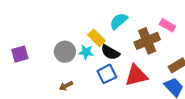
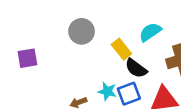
gray circle: (65, 52) -> (82, 31), moved
cyan star: (86, 52) -> (107, 91), moved

